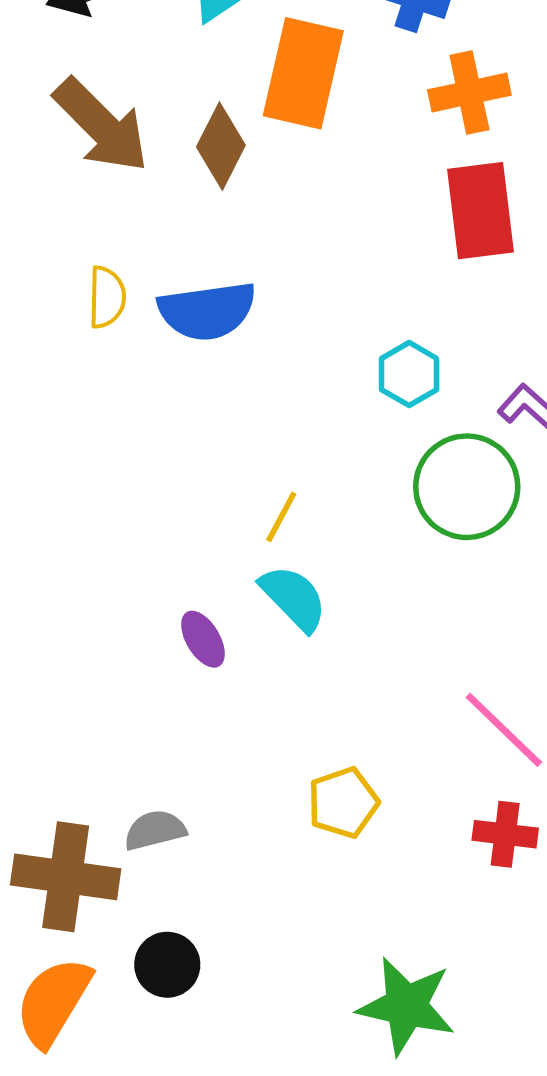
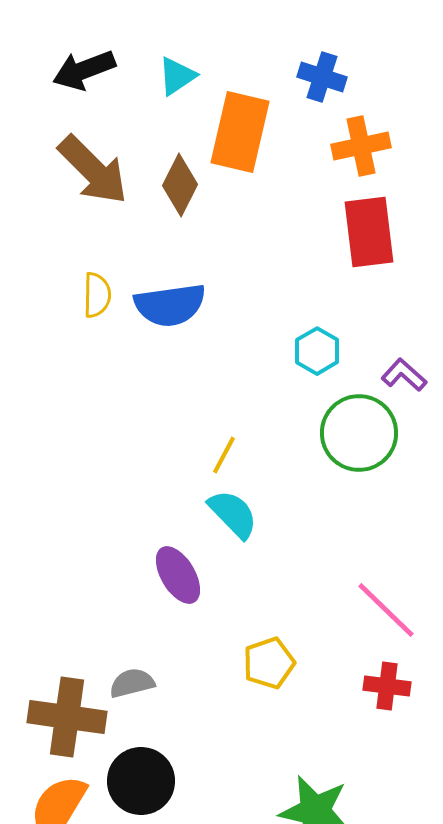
purple ellipse: (203, 639) -> (178, 575), moved, size x1.4
black circle: (167, 965) -> (141, 781), size x1.4

